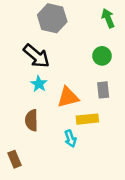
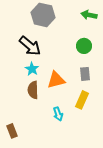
green arrow: (108, 18) -> (89, 15), turned -56
yellow rectangle: (87, 119) -> (82, 100), moved, turned -60
brown semicircle: (32, 120) -> (33, 90), moved

